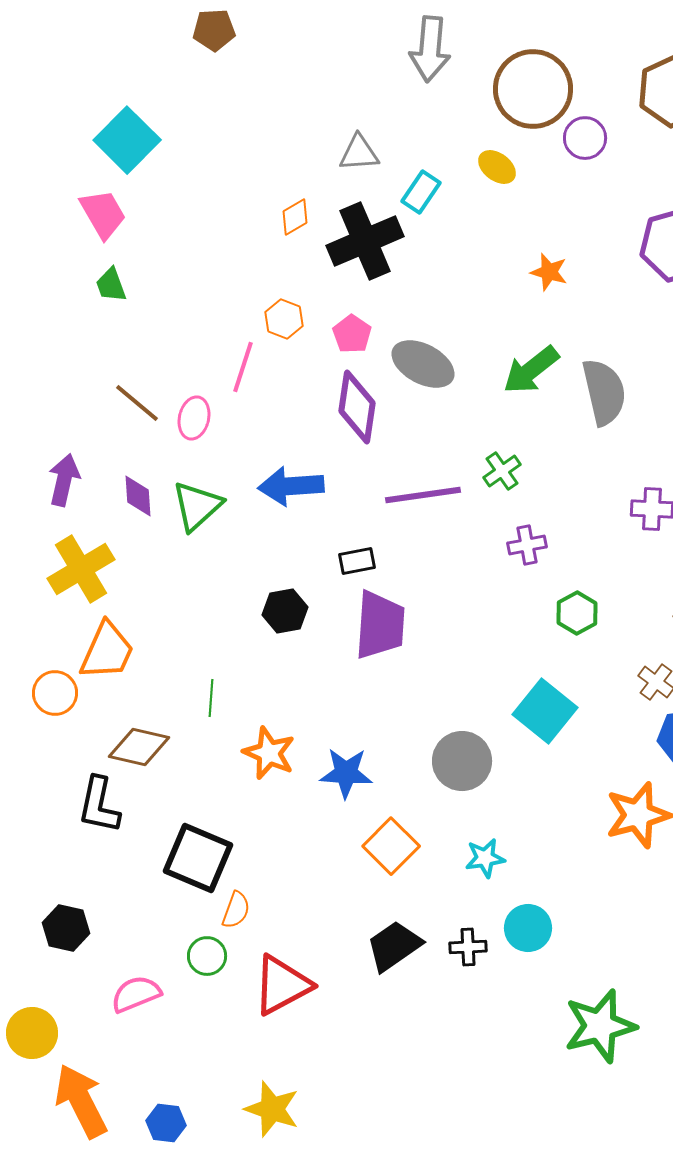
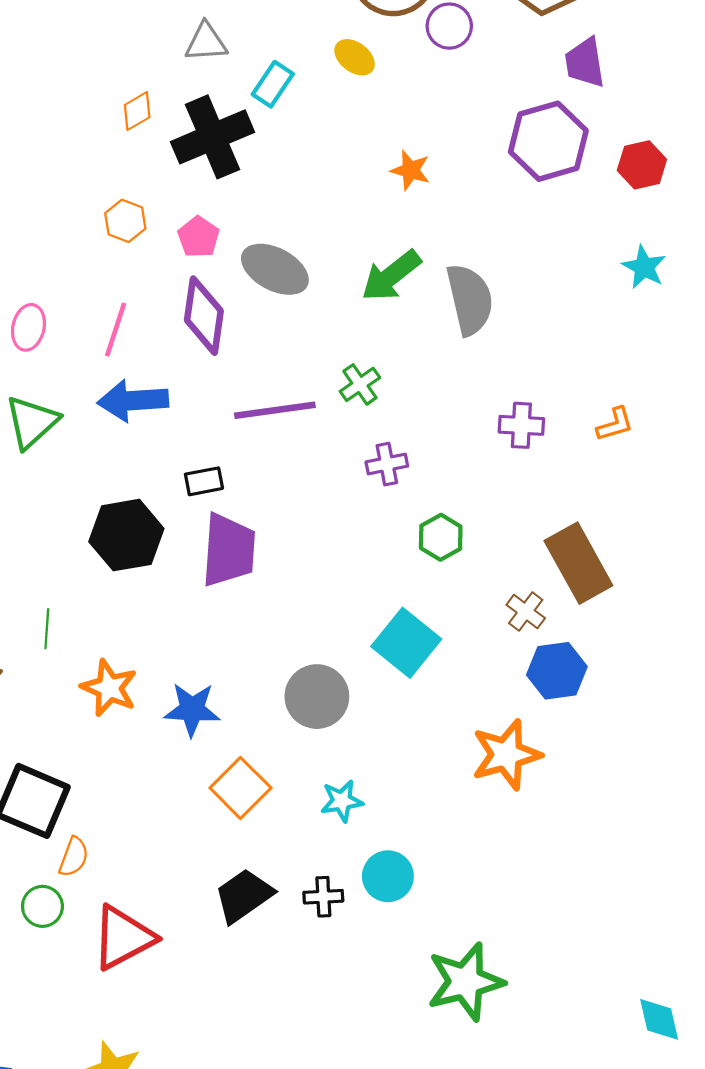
pink line: (243, 367) -> (116, 330), moved
black hexagon: (285, 611) -> (126, 535), size x1.5

